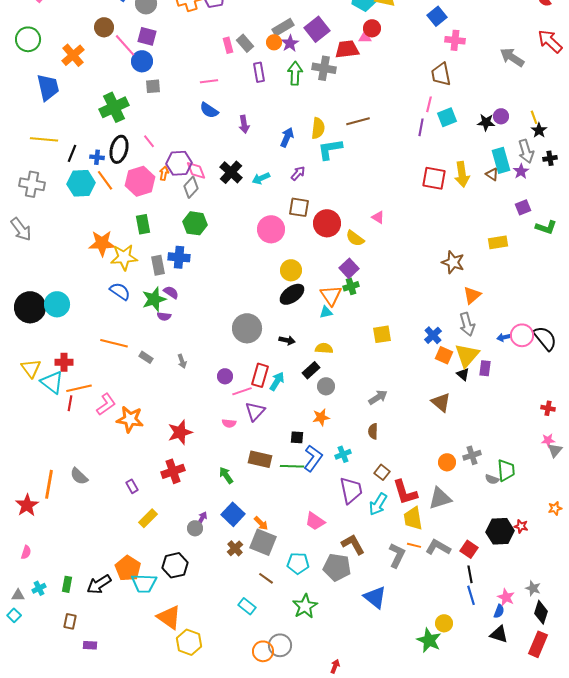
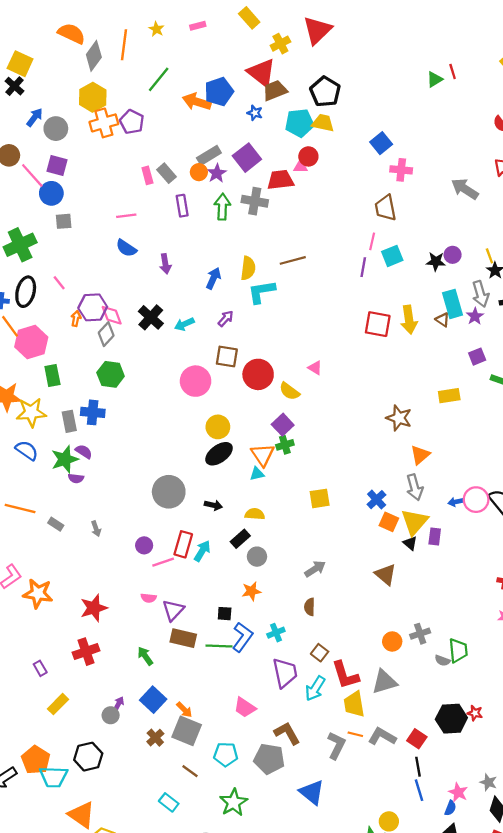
pink hexagon: (140, 181) -> (31, 342), moved
purple triangle: (255, 411) -> (173, 610), moved

